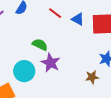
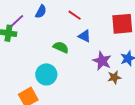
blue triangle: (78, 19) -> (85, 36), moved
purple star: (51, 63) -> (102, 61), moved

